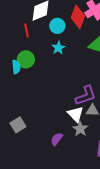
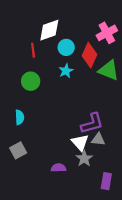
red diamond: (78, 17) -> (90, 55), moved
cyan semicircle: (16, 67) -> (20, 117), moved
purple semicircle: (57, 139) -> (58, 168), turned 48

